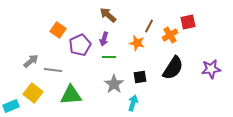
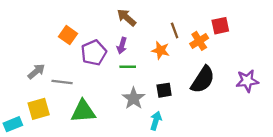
brown line: (149, 26) -> (175, 30), turned -48
yellow square: (33, 93) -> (39, 109), turned 36

